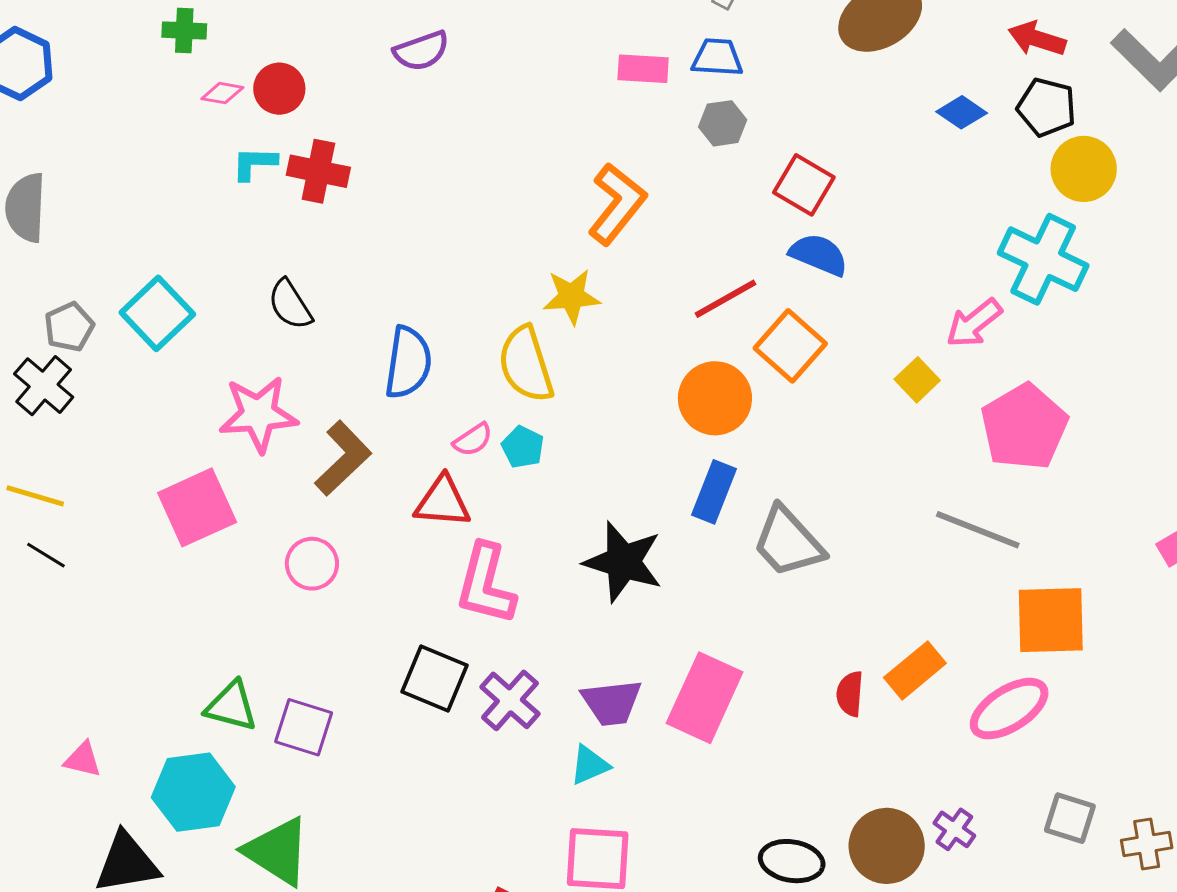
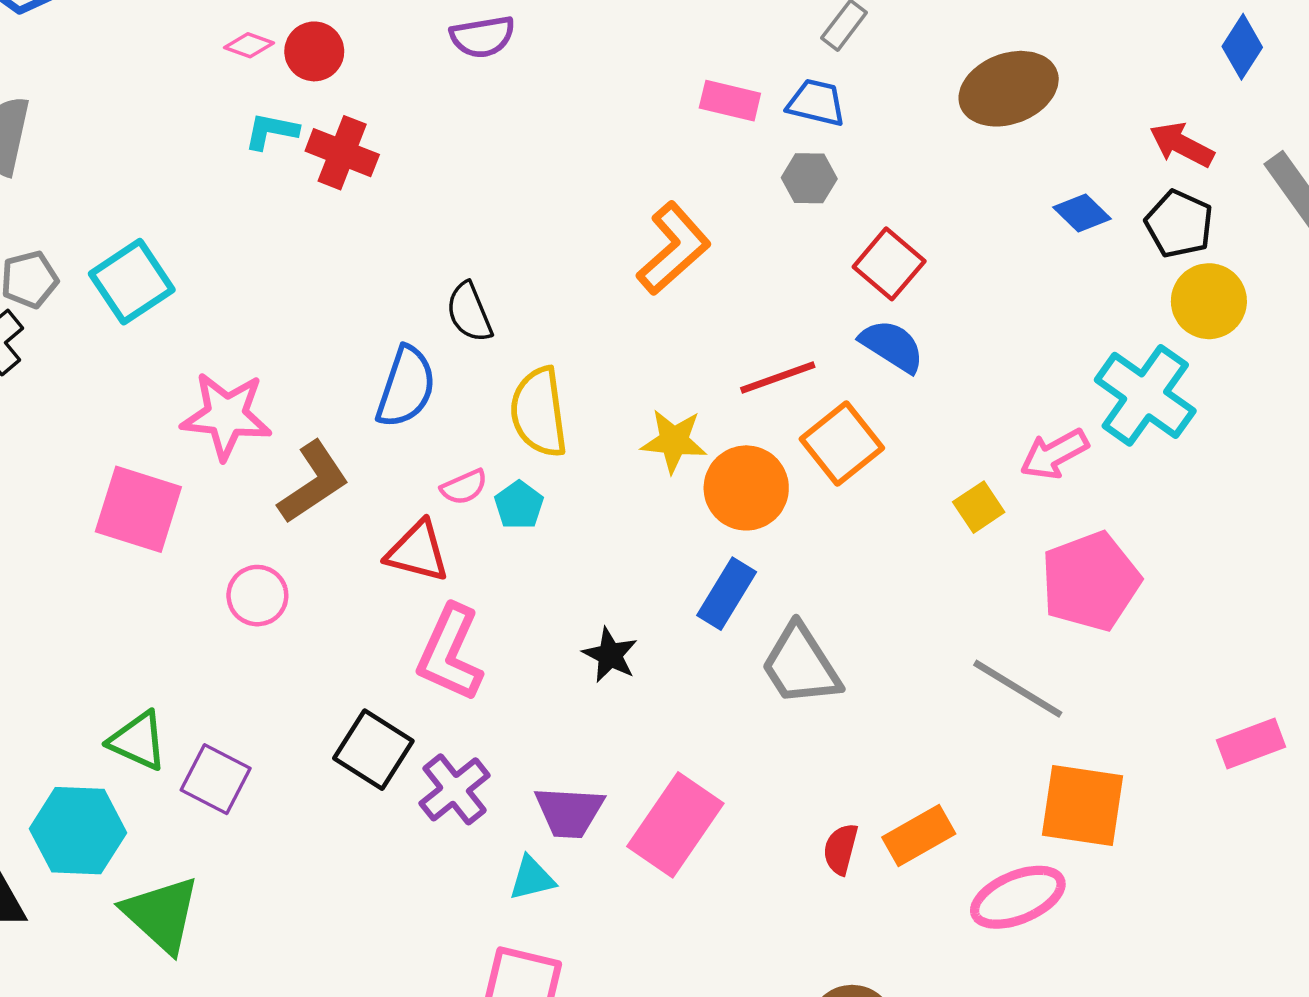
yellow star: (572, 297) -> (674, 441), moved
black semicircle: (290, 305) -> (469, 312), moved
pink square: (197, 507) -> (138, 509), turned 32
black star: (623, 562) -> (610, 655), size x0.6

